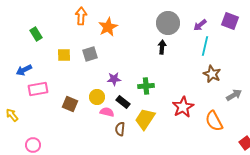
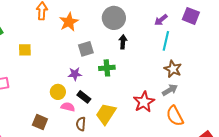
gray circle: (168, 23) -> (114, 18), moved
gray square: (90, 54) -> (86, 49), moved
green cross: (146, 86) -> (107, 68), moved
gray arrow: (234, 95) -> (170, 90), moved
brown square: (70, 104) -> (40, 122), moved

